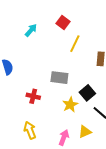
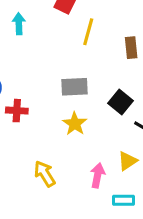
cyan arrow: (31, 30) -> (19, 24), turned -32
red cross: (33, 96) -> (17, 111), moved
yellow star: (70, 105) -> (75, 124), moved

